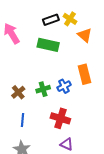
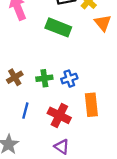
orange rectangle: (84, 74) -> (91, 105), moved
blue line: (22, 120) -> (25, 111), moved

